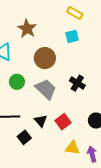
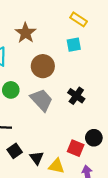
black triangle: (41, 121) -> (37, 158), moved
red square: (63, 122) -> (76, 148), moved, turned -35
yellow triangle: (72, 148) -> (56, 166), moved

